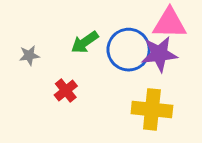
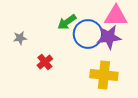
green arrow: (85, 42) -> (67, 22), moved

